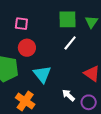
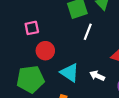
white arrow: (68, 95) -> (97, 76), moved

